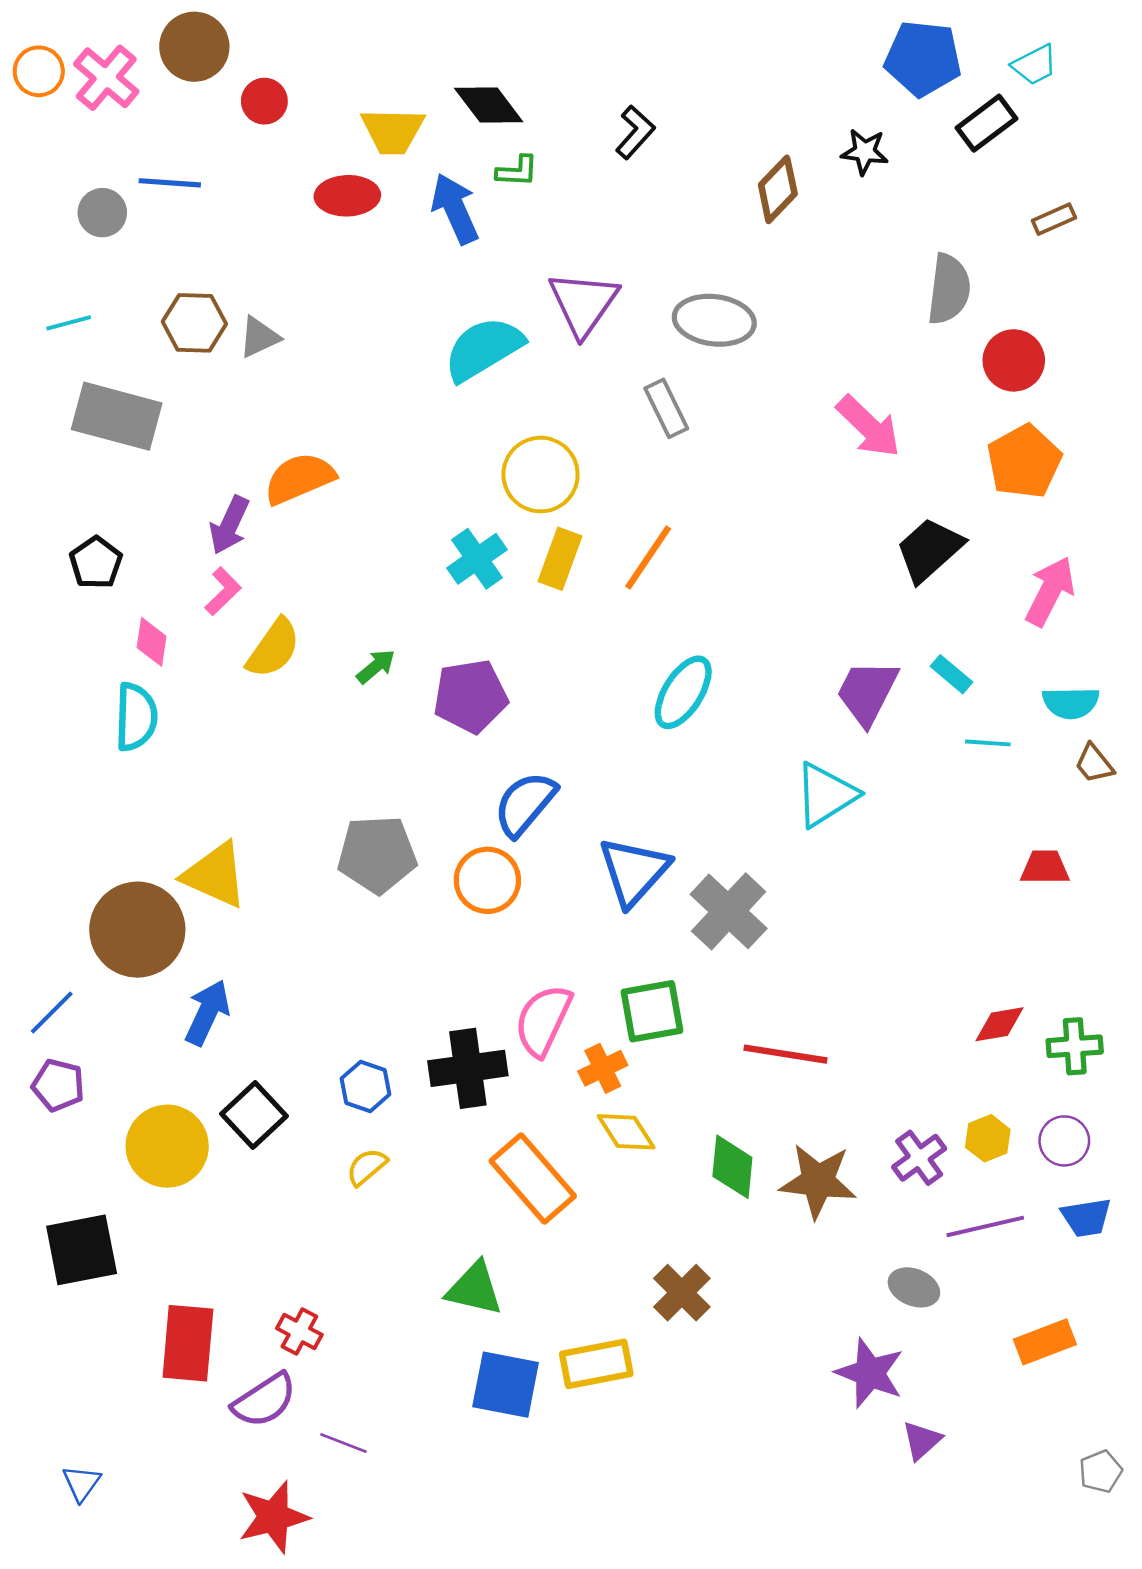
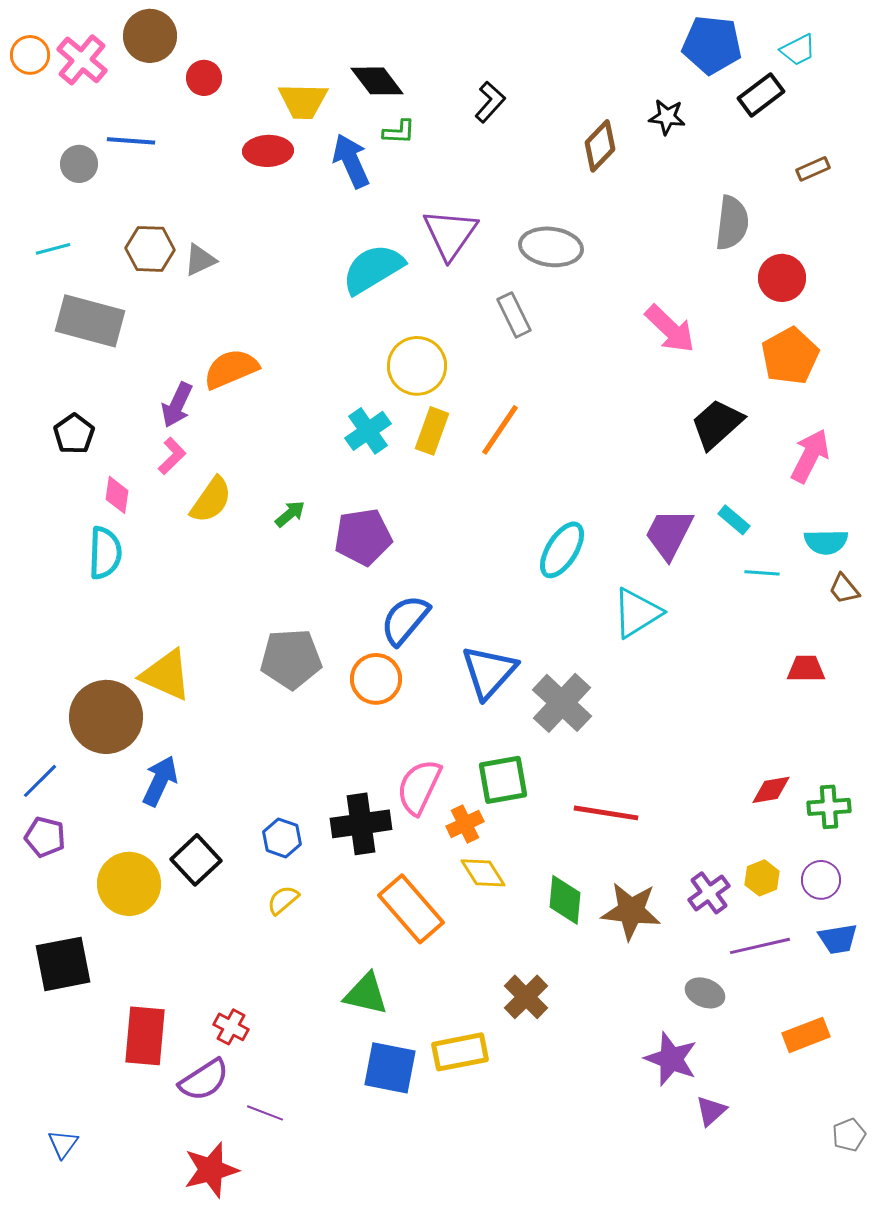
cyan ellipse: (683, 692) -> (562, 550), moved

